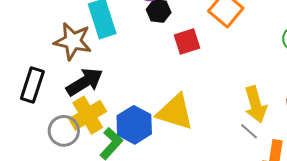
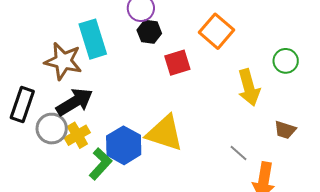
yellow arrow: (256, 105) -> (249, 87), moved
yellow cross: (88, 115) -> (77, 135), size x0.7
gray circle: (64, 131) -> (52, 129), moved

